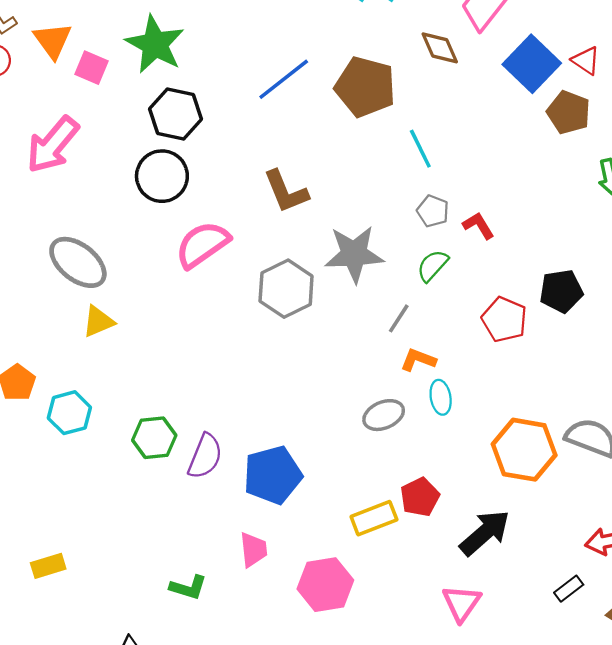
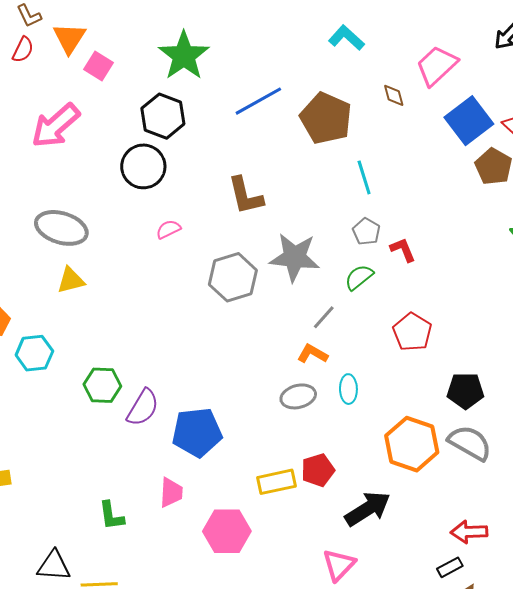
green star: (155, 44) -> (184, 56), moved
brown diamond: (440, 48) -> (394, 95), size x0.7
pink semicircle: (202, 245) -> (168, 229), size x0.5
gray ellipse: (78, 262) -> (61, 228), turned -30
black pentagon: (561, 291) -> (465, 391), moved
orange L-shape: (418, 360) -> (313, 354), moved
green L-shape: (188, 587) -> (111, 516), turned 56
black rectangle: (569, 589) -> (450, 567), moved

